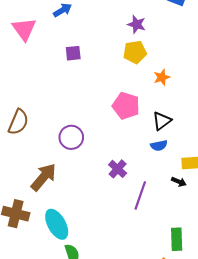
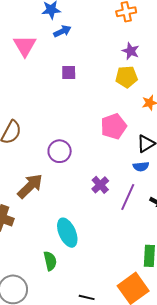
pink pentagon: (126, 106) -> (114, 126), turned 30
purple line: (140, 195) -> (128, 197), moved
cyan ellipse: (57, 224) -> (67, 233), moved

